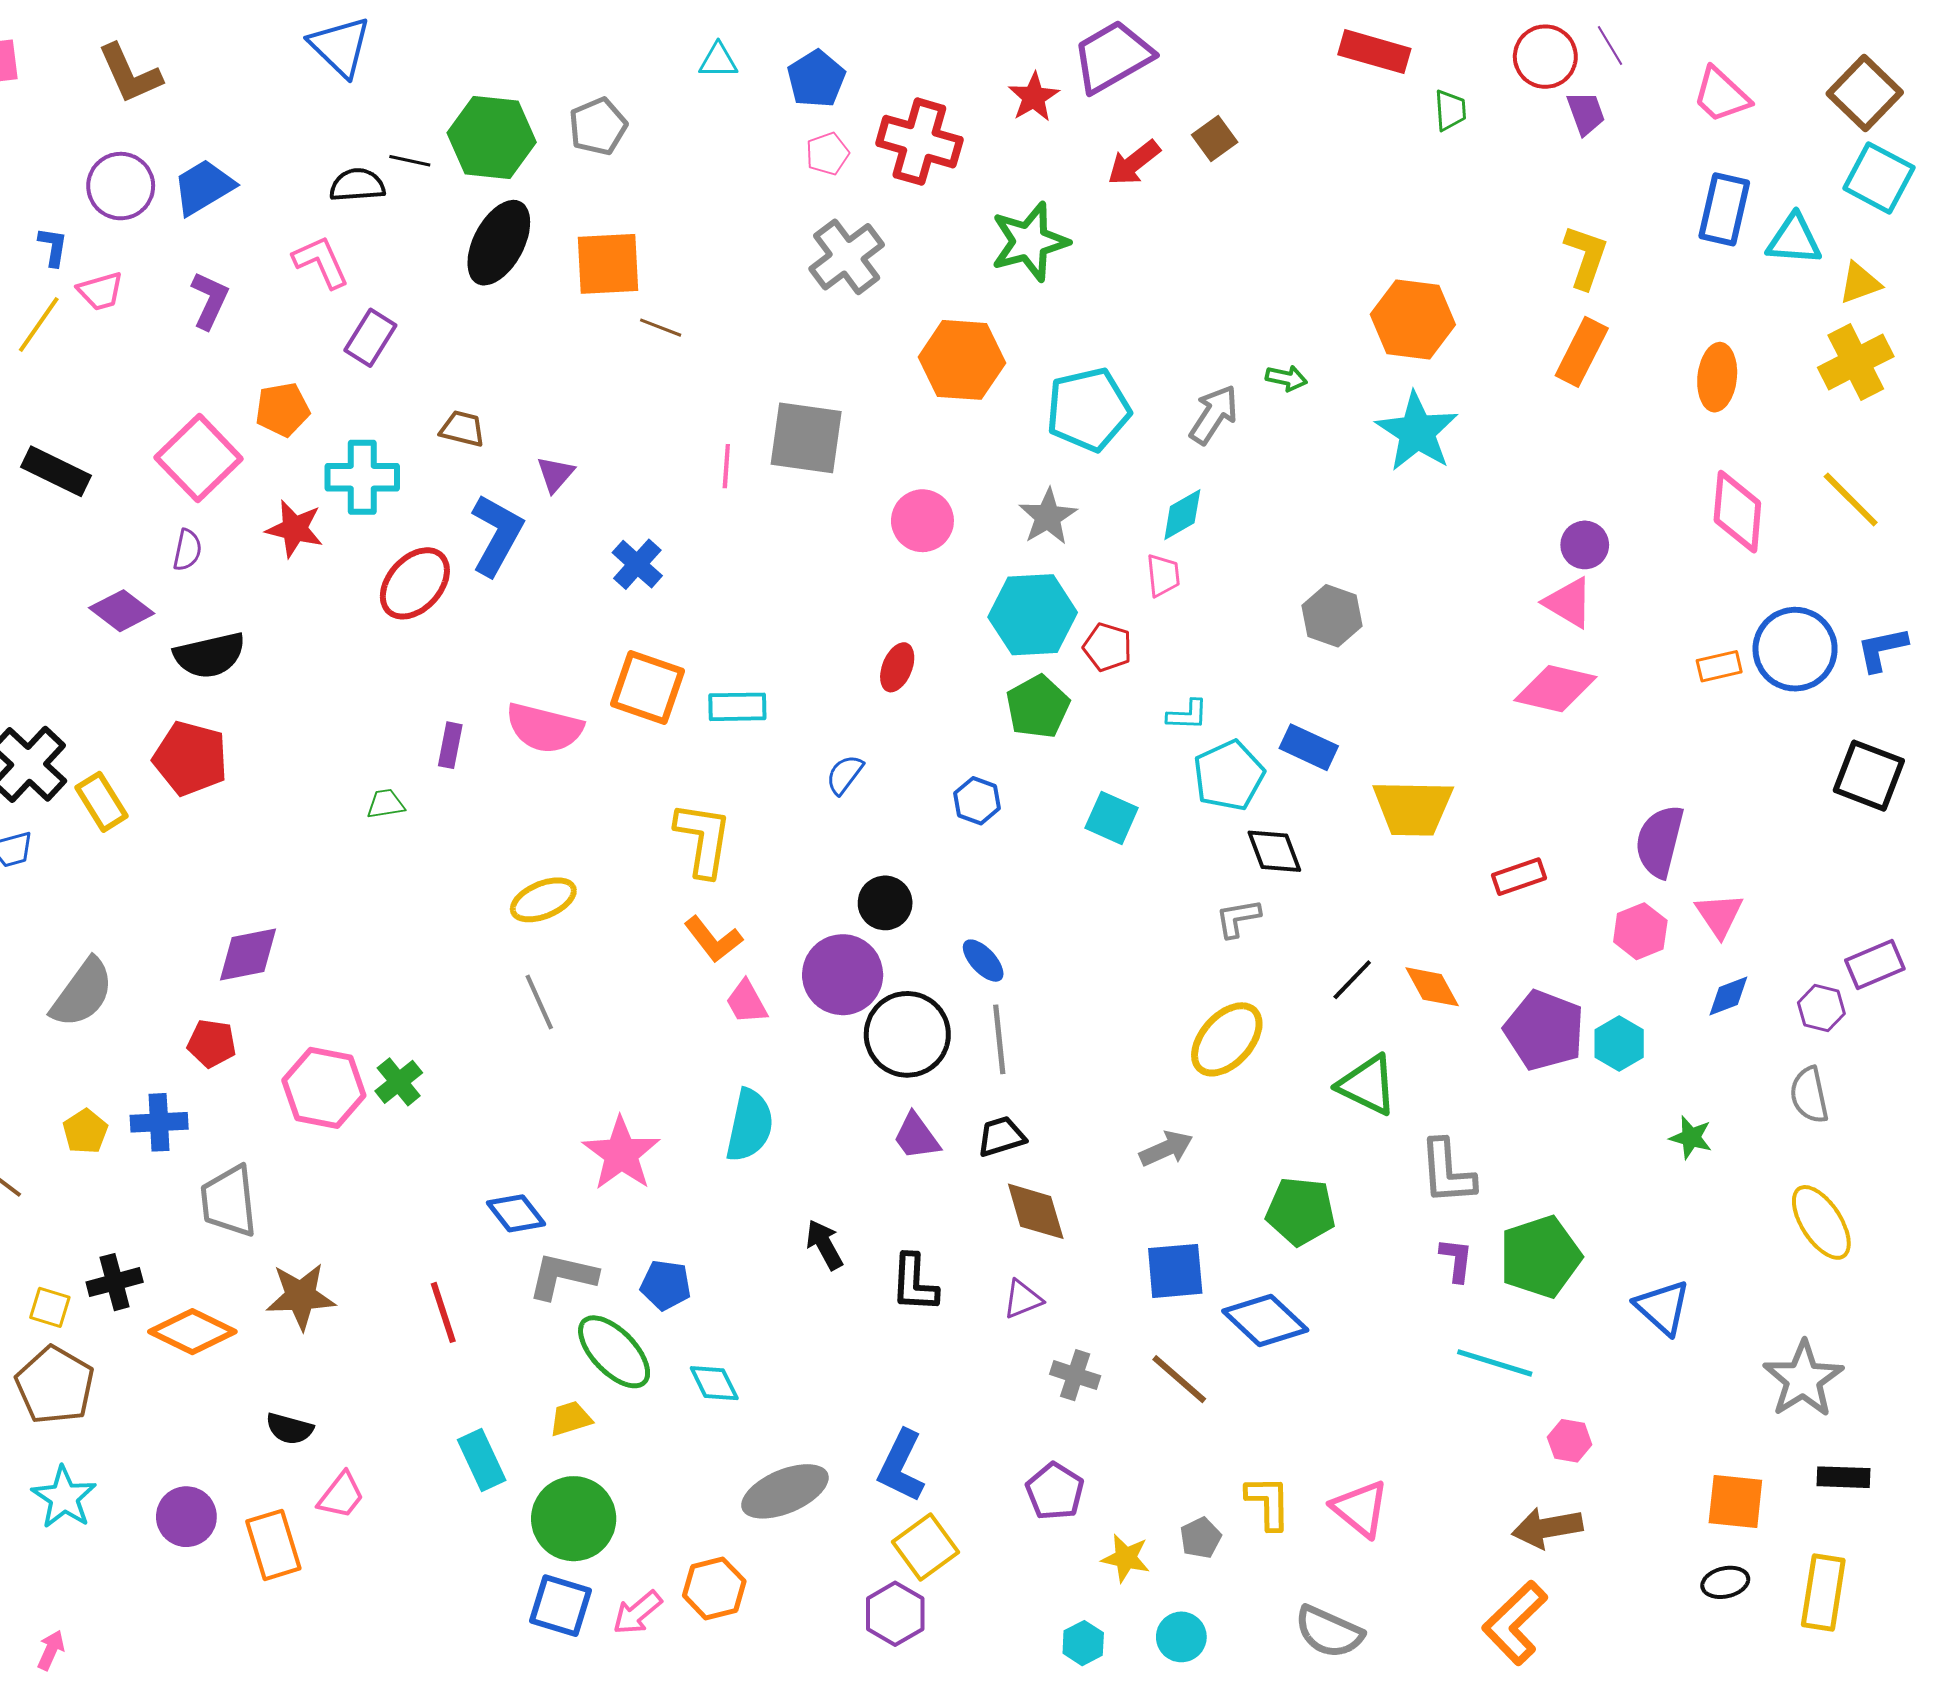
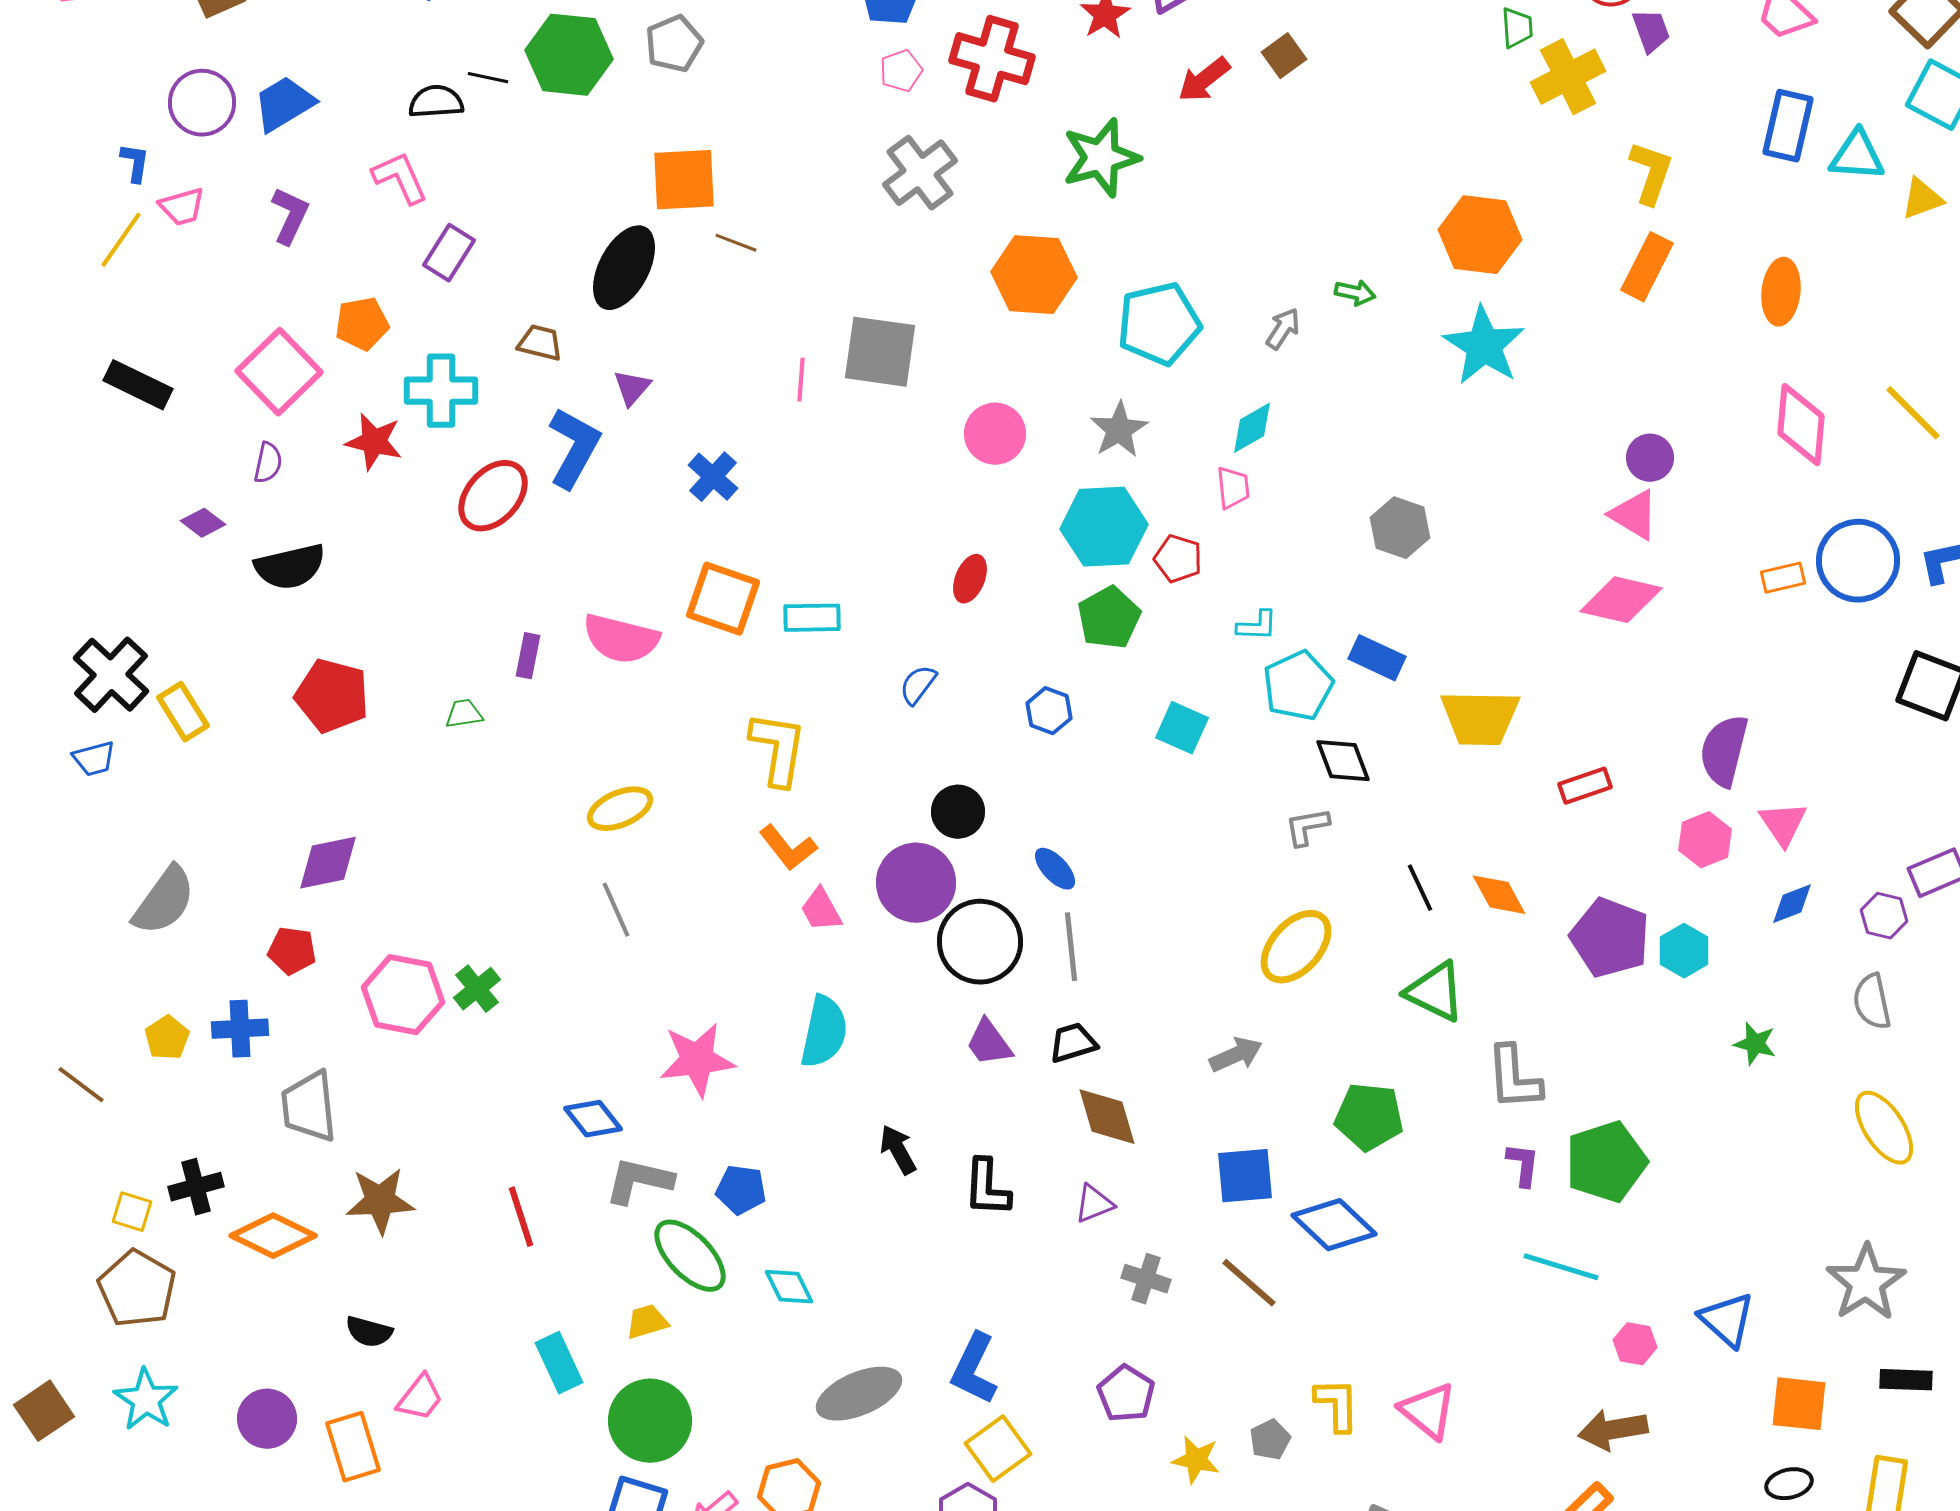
black ellipse: (499, 243) -> (624, 268), moved
yellow cross: (1856, 362) -> (1568, 77), moved
gray arrow: (1214, 415) -> (1283, 329), size x0.7
purple diamond: (122, 611) -> (203, 523), size x0.7
red pentagon: (190, 758) -> (332, 696), moved
black line: (1352, 980) -> (1420, 888), turned -69
pink star: (621, 1154) -> (697, 1060), turned 30
blue triangle: (1663, 1307) -> (1727, 1320), moved

